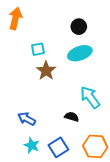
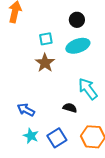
cyan square: (38, 49) -> (46, 39), moved

